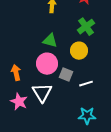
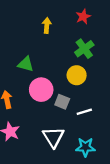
green triangle: (50, 41) -> (26, 64), moved
white triangle: (42, 93) -> (53, 137), moved

